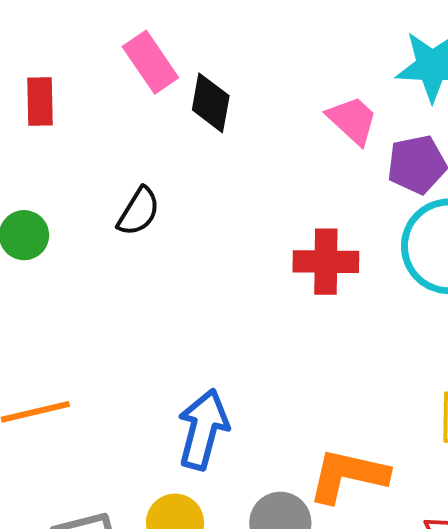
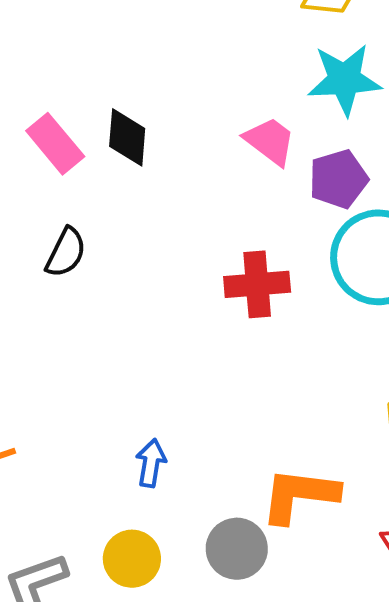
pink rectangle: (150, 62) -> (55, 144), moved
blue arrow: (203, 429) -> (151, 463), size x0.6

